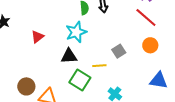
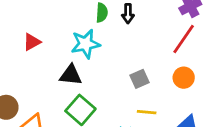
red line: (146, 18) -> (184, 39), turned 75
yellow line: (99, 66) -> (147, 112), moved

